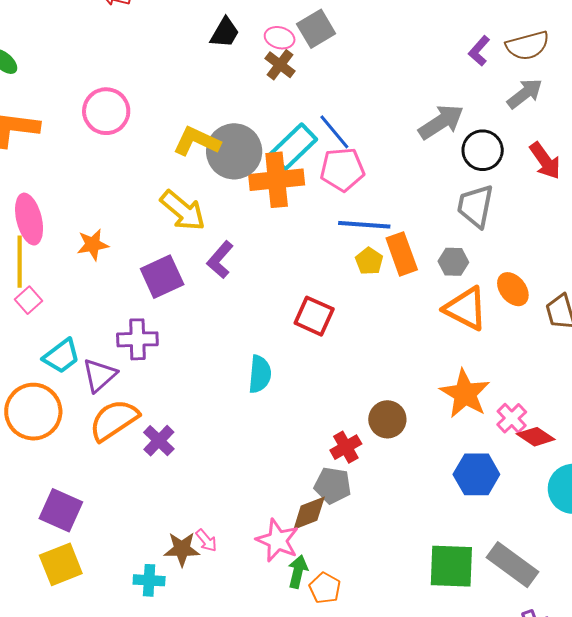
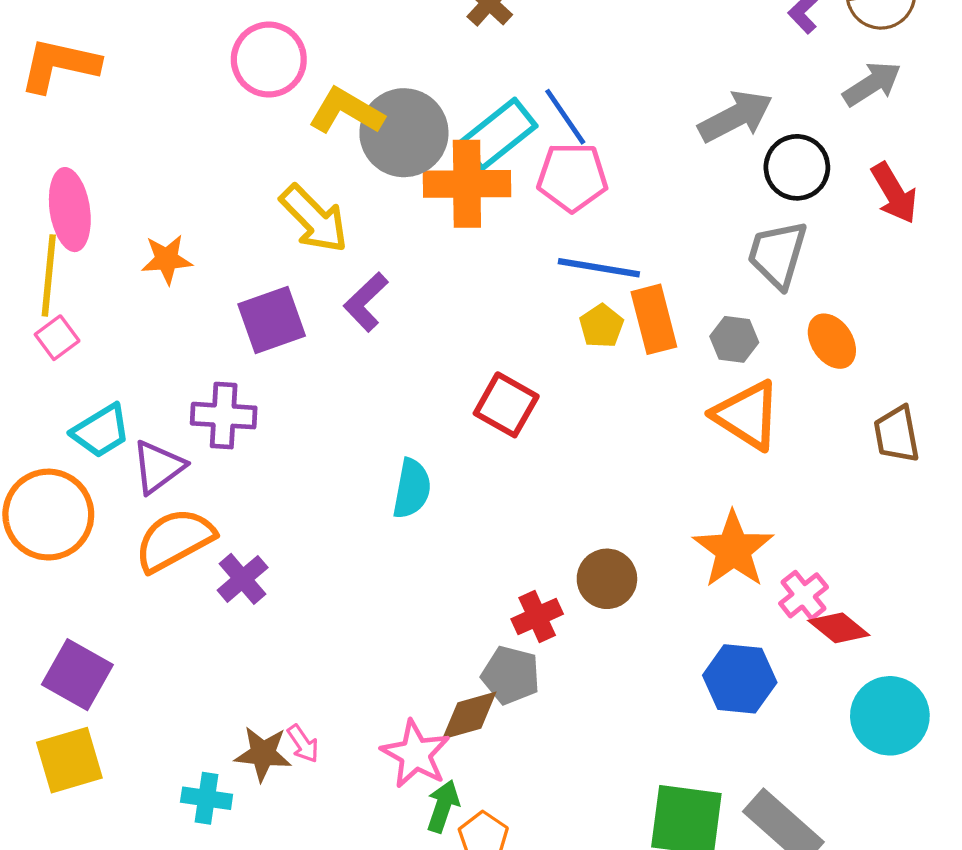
pink circle: (106, 111) -> (269, 60), moved
orange ellipse: (513, 289) -> (832, 341), moved

